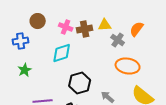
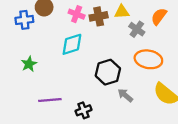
blue cross: (21, 41) -> (24, 20), moved
black hexagon: (80, 83) -> (108, 72), moved

